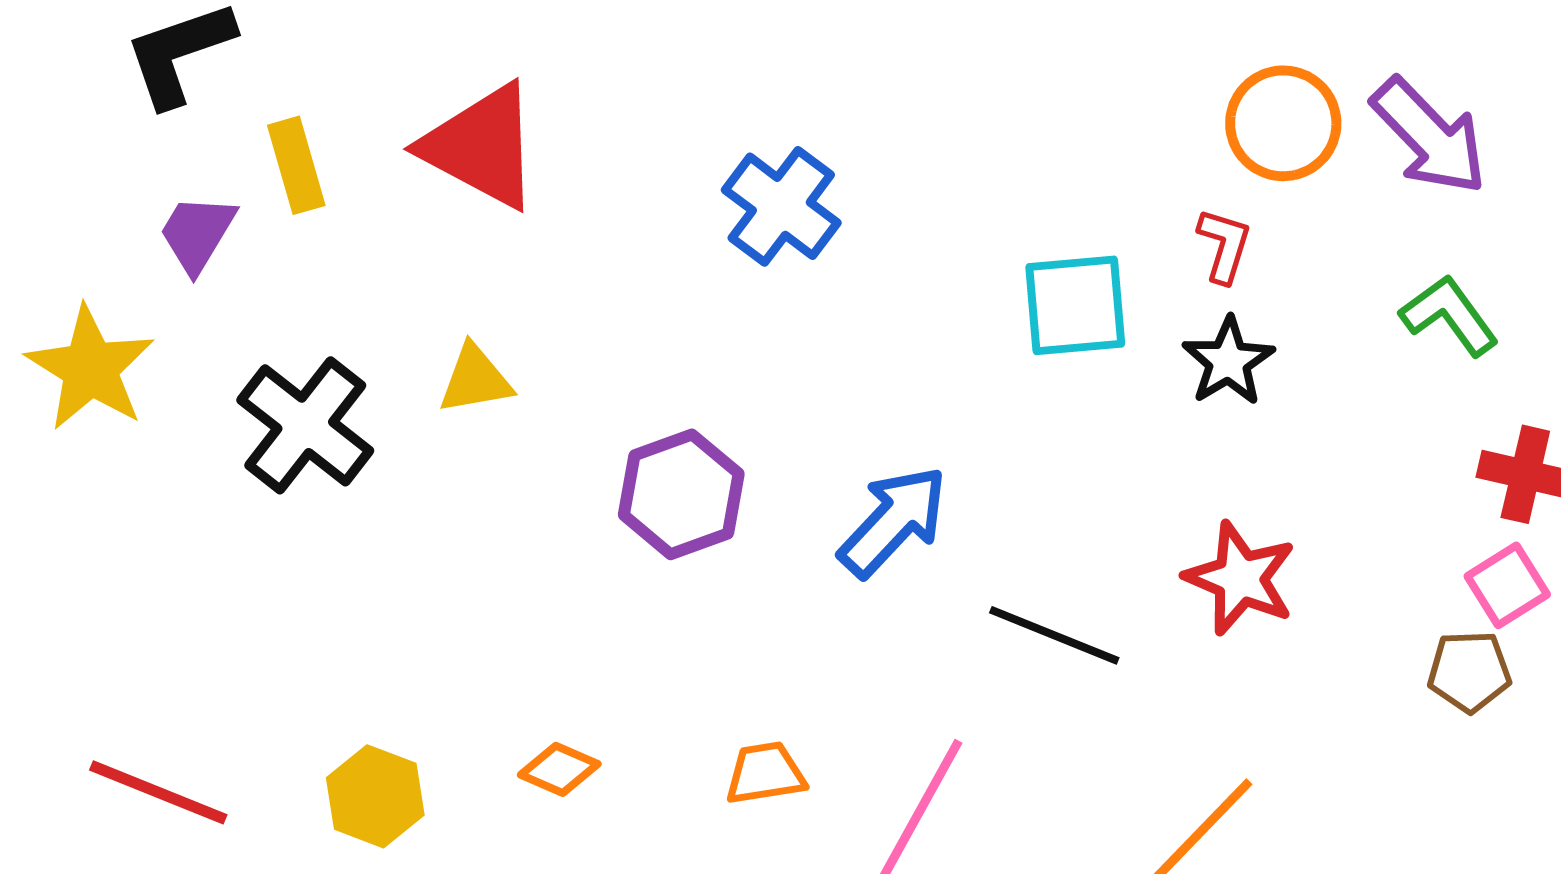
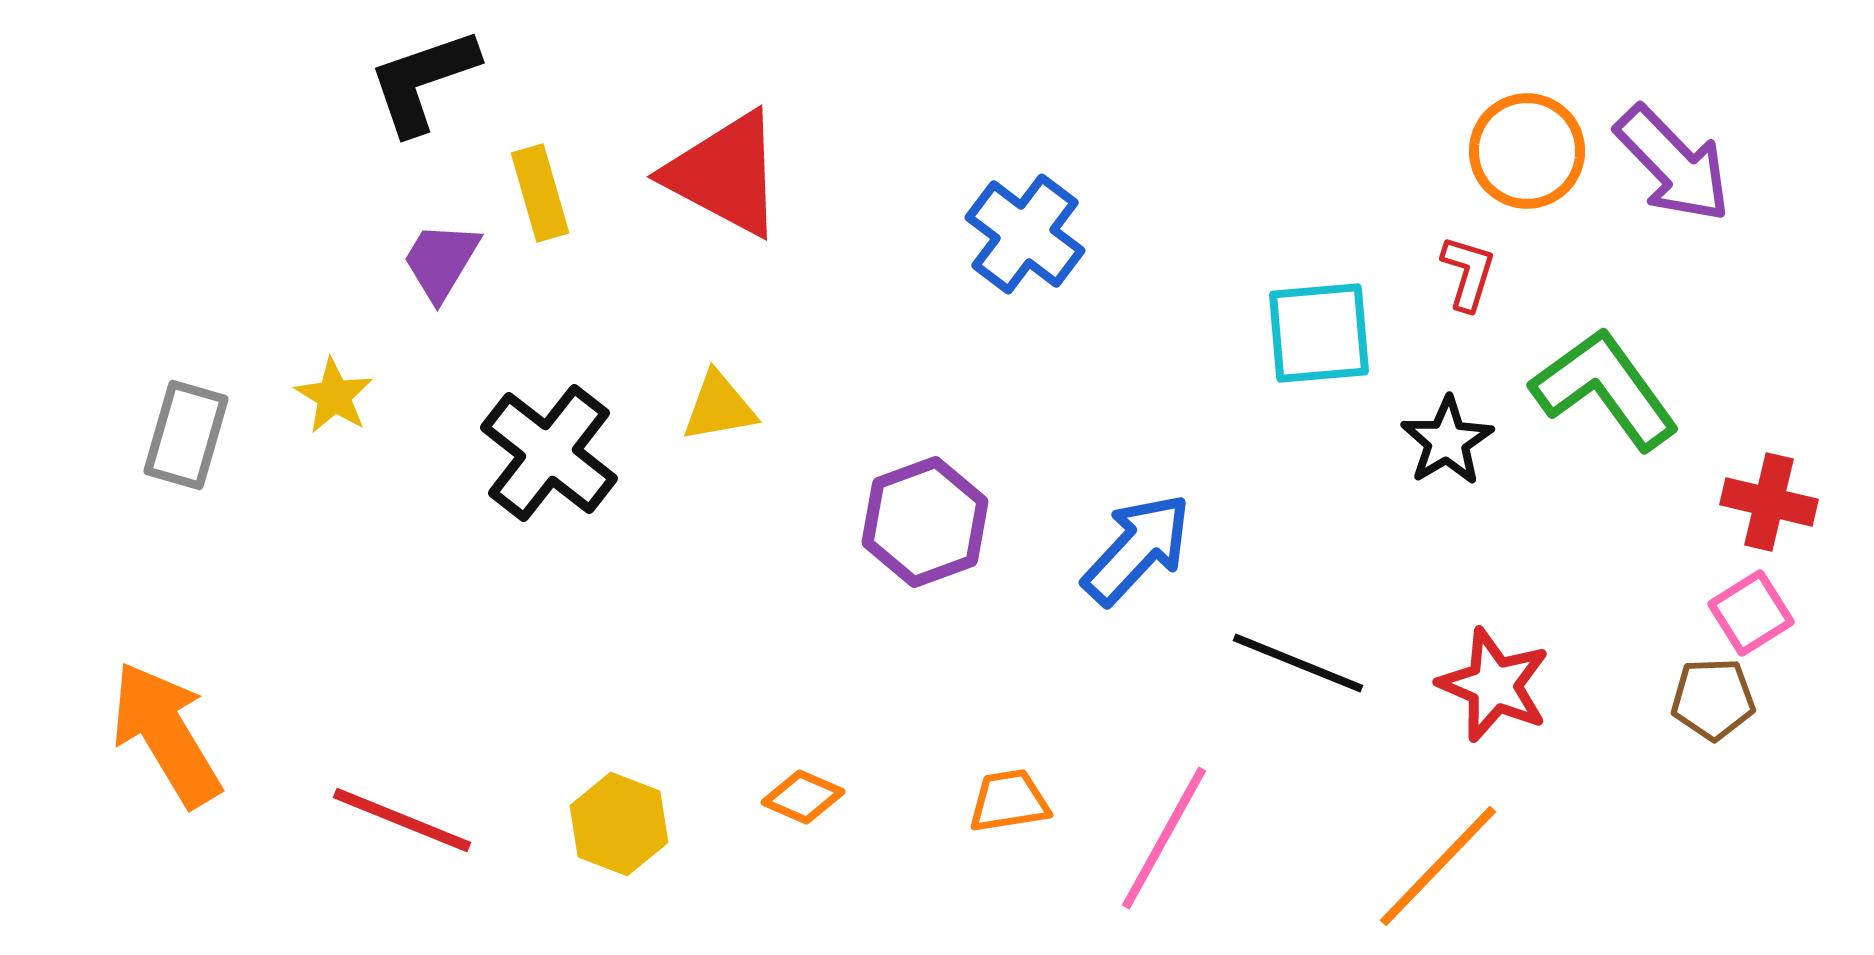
green L-shape: (1449, 315) -> (1605, 389), moved, size x1.5
black star: (1228, 361) -> (1447, 441), moved
yellow star: (90, 368) -> (334, 396), size x0.6
red star: (1240, 578) -> (1494, 685), moved

